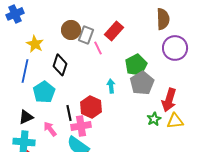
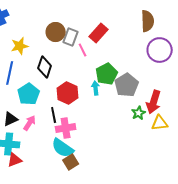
yellow star: (35, 44) -> (20, 46), turned 30
green pentagon: (136, 65) -> (107, 74), moved
red hexagon: (91, 107) -> (68, 93), moved
green star: (154, 119) -> (139, 113), moved
pink arrow: (50, 129) -> (30, 123), moved, turned 70

